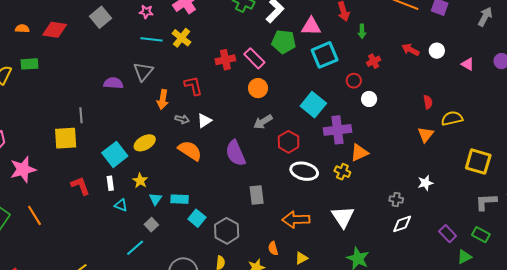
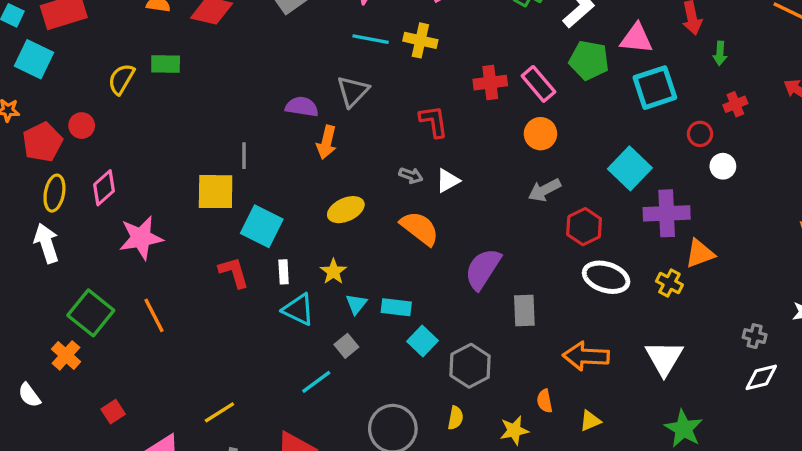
yellow cross: (181, 38) -> (420, 40), turned -30
orange arrow: (163, 99) -> (327, 142), moved
purple semicircle: (236, 153) -> (483, 269), moved, turned 52
cyan square: (115, 154) -> (262, 226), moved, turned -30
cyan triangle: (121, 205) -> (298, 310), size x1.5

